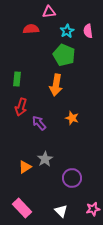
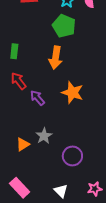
red arrow: (21, 107) -> (19, 81), turned 126
orange star: (72, 118) -> (72, 93), size x1.5

